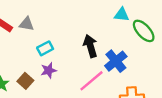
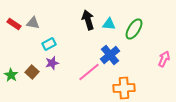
cyan triangle: (122, 15) -> (109, 24), moved
green ellipse: (144, 31) -> (134, 29), turned 75
black arrow: (90, 46) -> (88, 20), moved

